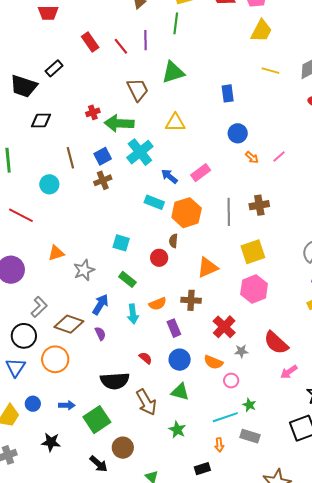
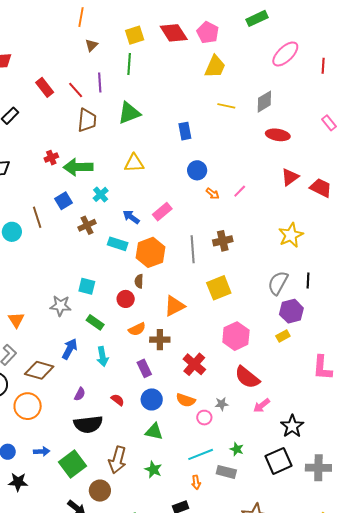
brown trapezoid: (138, 90) -> (87, 120), moved, turned 35
cyan cross: (140, 152) -> (101, 194), size x0.6
brown line: (70, 158) -> (37, 217), moved
brown cross: (103, 180) -> (87, 225), moved
orange triangle: (56, 253) -> (16, 320), moved, turned -42
gray star: (84, 270) -> (60, 306), moved, turned 30
pink hexagon: (254, 289) -> (236, 336), moved
orange semicircle: (158, 304) -> (137, 329), moved
purple semicircle: (100, 334) -> (80, 394), moved, turned 56
gray star: (241, 351) -> (222, 404), moved
brown arrow: (146, 402) -> (118, 460), moved, turned 48
green star: (249, 405) -> (237, 449), moved
black star: (51, 442) -> (18, 482), moved

